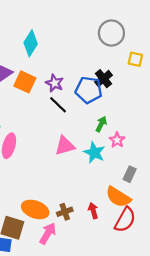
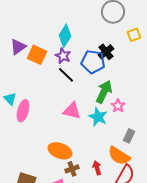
cyan diamond: (31, 43) -> (65, 36), moved
yellow square: (135, 59) -> (134, 35), turned -32
green arrow: (101, 124) -> (104, 92), size x1.6
pink triangle: (65, 146) -> (72, 111), turned 30
orange ellipse: (35, 209) -> (60, 151), moved

